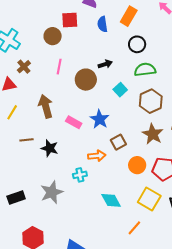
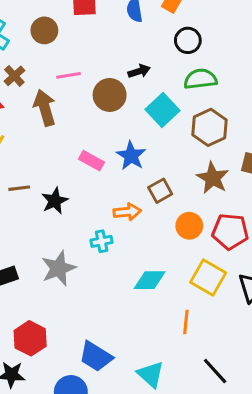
brown circle: (53, 36) -> (44, 30), moved
pink line: (59, 67) -> (69, 75), turned 70
cyan square: (120, 90) -> (162, 110), size x1.5
brown arrow: (46, 106) -> (45, 108), moved
black star: (50, 148) -> (55, 201), turned 30
cyan diamond: (111, 200) -> (150, 280), turned -60
orange line: (134, 228) -> (186, 322), turned -35

